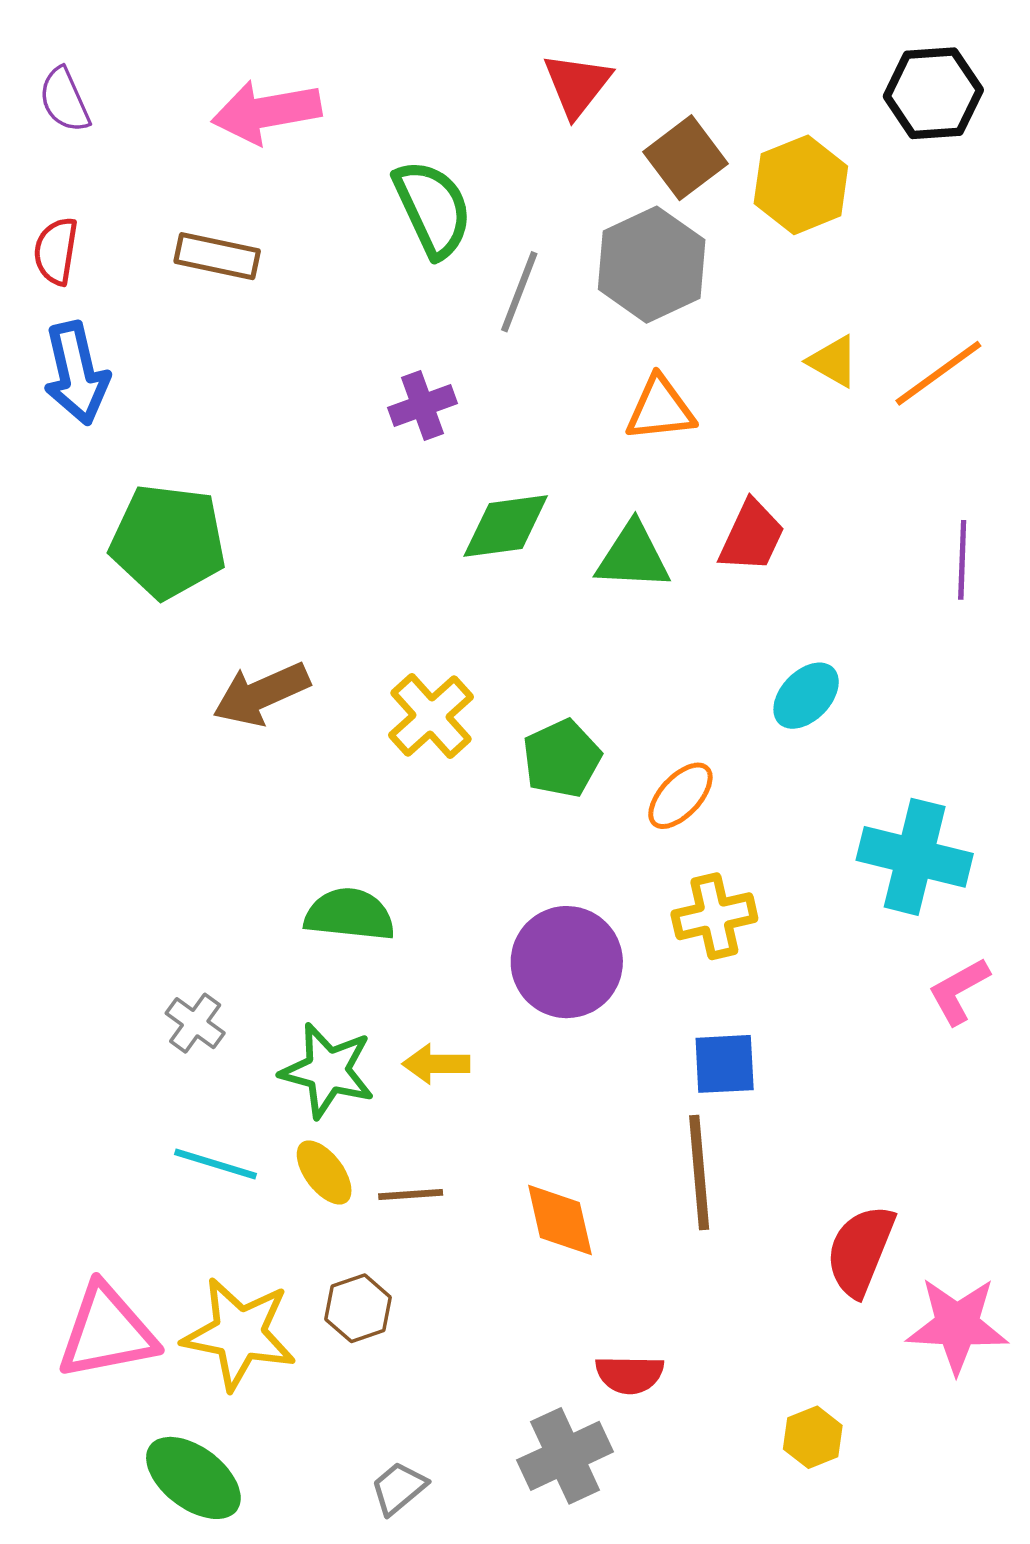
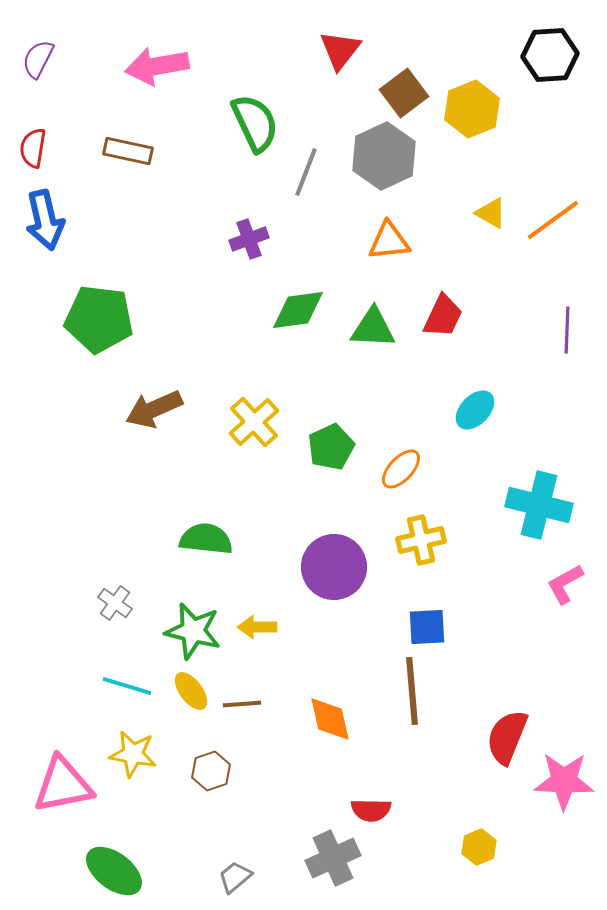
purple semicircle: (64, 100) -> (38, 59), turned 51
yellow star: (239, 1334) -> (133, 754), moved, size x0.7

